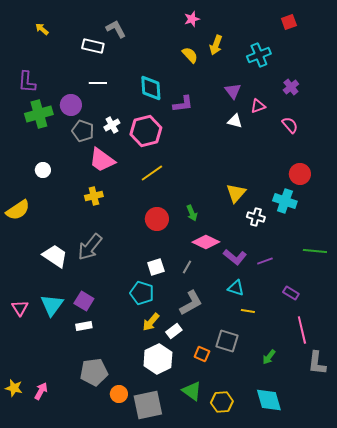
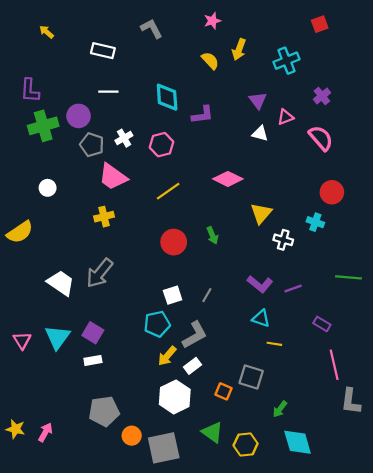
gray L-shape: (116, 29) -> (152, 29), moved
pink semicircle: (290, 125) -> (321, 138), size x1.4
pink hexagon: (146, 131) -> (162, 145), size x0.7
cyan cross: (285, 201) -> (315, 222), size x0.7
pink diamond: (206, 242) -> (228, 179), moved
cyan pentagon: (142, 293) -> (157, 324), turned -30
gray L-shape: (191, 303) -> (195, 335), moved
green arrow: (269, 357) -> (280, 409), moved

